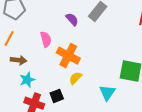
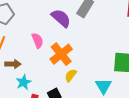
purple semicircle: (72, 19) -> (61, 18), size x1.5
orange cross: (68, 56) -> (61, 54), turned 30

